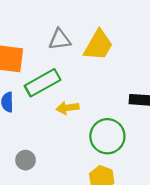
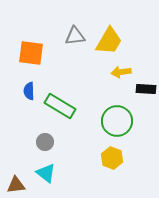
green rectangle: (43, 83) -> (60, 106), moved, turned 60
yellow arrow: (68, 108) -> (121, 72), moved

